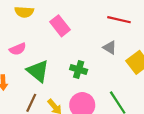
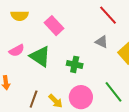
red line: (119, 20) -> (108, 15), turned 40
green triangle: (38, 71) -> (40, 57), moved

